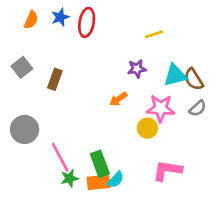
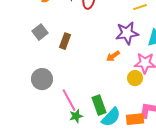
purple star: (137, 69) -> (127, 33), size x1.6
cyan semicircle: (116, 180) -> (111, 117), size x1.5
orange rectangle: (99, 182) -> (135, 119), moved

